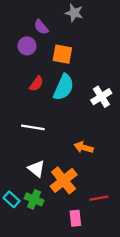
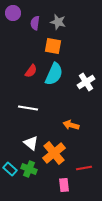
gray star: (74, 13) -> (58, 22), moved
purple semicircle: (41, 27) -> (35, 23), turned 48
purple circle: (27, 46) -> (13, 13), moved

